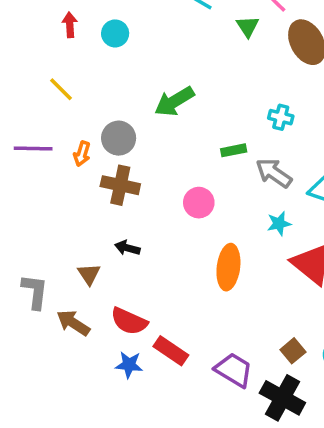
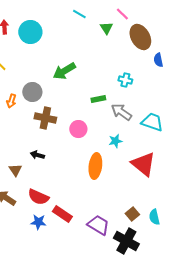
cyan circle: (115, 33) -> (30, 32), size x1.5
brown cross: (120, 185) -> (45, 118), moved
cyan star: (279, 224) -> (115, 141), moved

